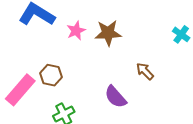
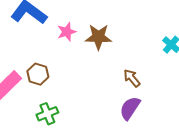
purple semicircle: (115, 97) -> (130, 108), moved, turned 70

